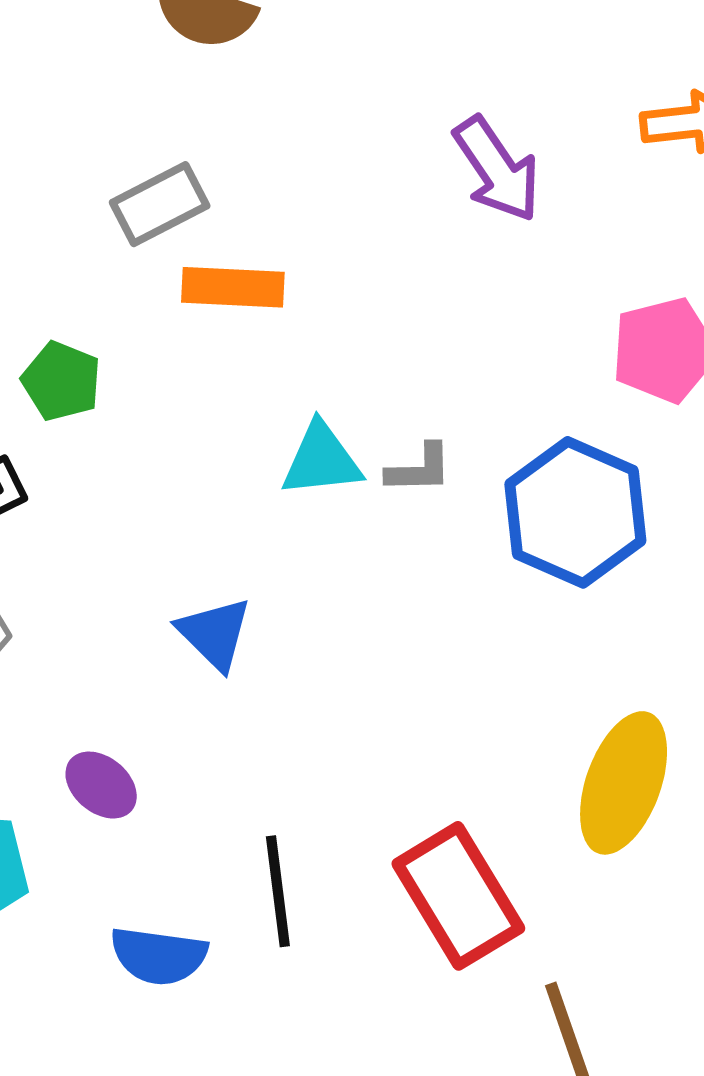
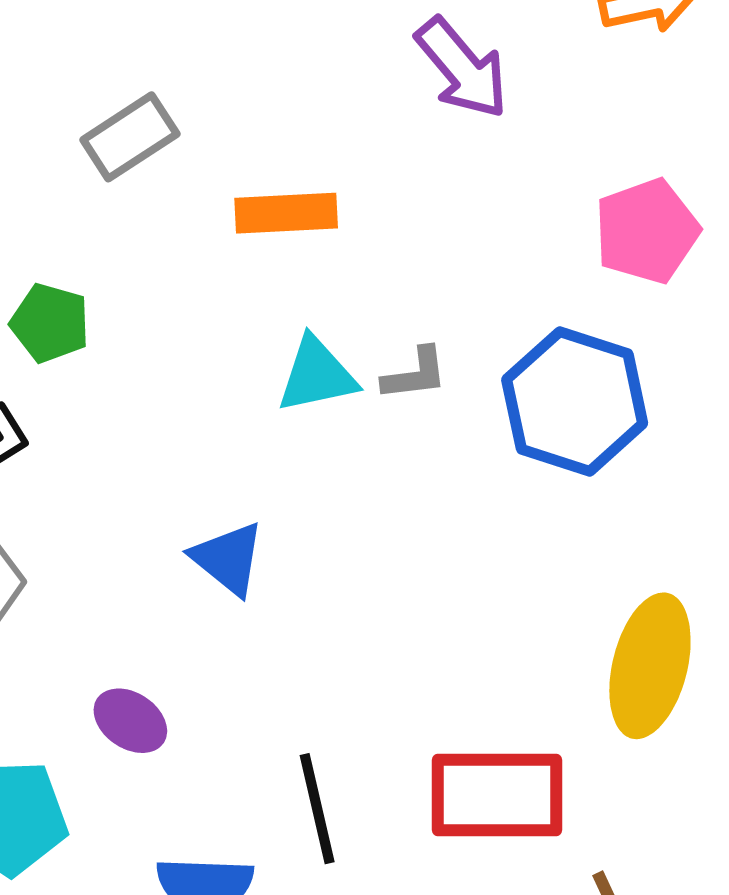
orange rectangle: (233, 287) -> (286, 213), moved
red rectangle: (458, 896) -> (497, 795), turned -53

